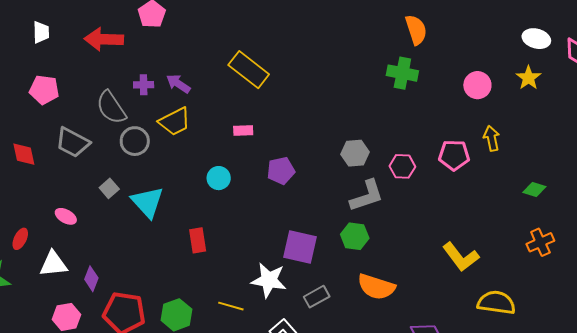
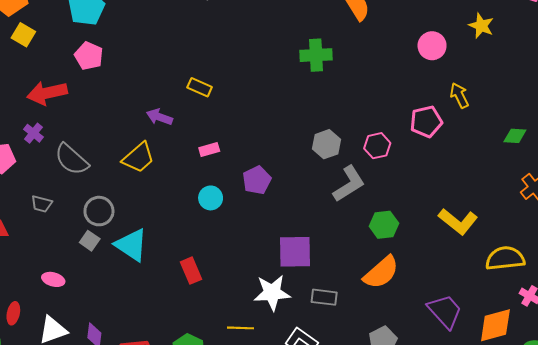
yellow rectangle: (249, 70) -> (200, 87), size x0.6
green cross: (402, 73) -> (316, 55), moved
purple arrow: (178, 84) -> (159, 117), moved
purple cross: (144, 85) -> (33, 133), moved, turned -36
gray circle: (135, 141) -> (99, 211), moved
gray trapezoid: (73, 142) -> (42, 204), size x0.6
cyan circle: (219, 178) -> (211, 198), moved
green hexagon: (355, 236) -> (384, 225), moved
orange semicircle: (376, 287) -> (381, 272), turned -45
gray rectangle: (317, 297) -> (324, 297), turned 50

